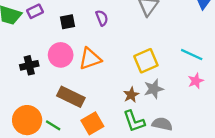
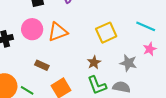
gray star: (154, 89) -> (128, 63), moved, turned 30
brown rectangle: (71, 97) -> (42, 65), size x0.6

